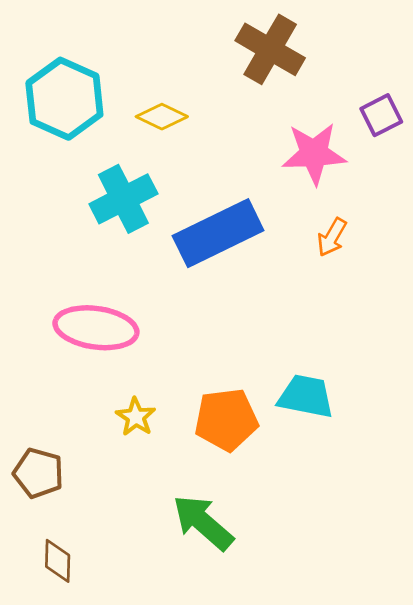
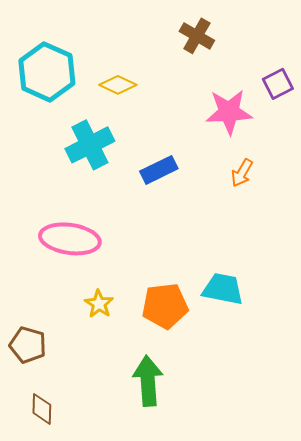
brown cross: (270, 49) -> (197, 36), size x0.7
blue rectangle: (218, 233) -> (159, 170), size x0.6
green arrow: (203, 522) -> (148, 381), turned 45

